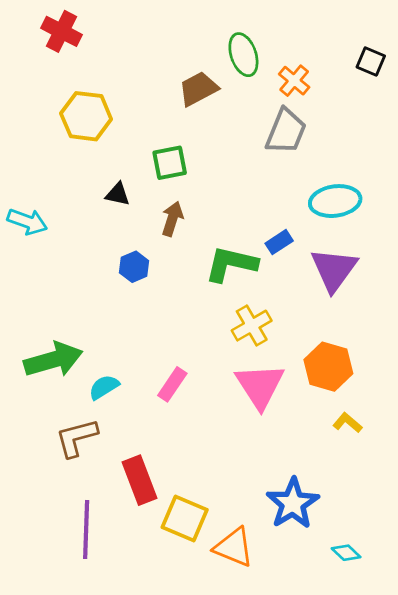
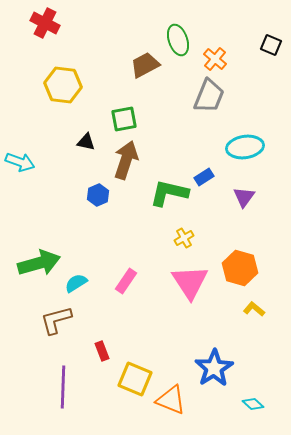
brown arrow: (172, 219) -> (126, 160), size x1.5
purple triangle: (334, 269) -> (244, 197), size x0.6
yellow cross: (252, 326) -> (184, 238), size x0.7
red rectangle: (139, 480) -> (102, 351), size x0.6

